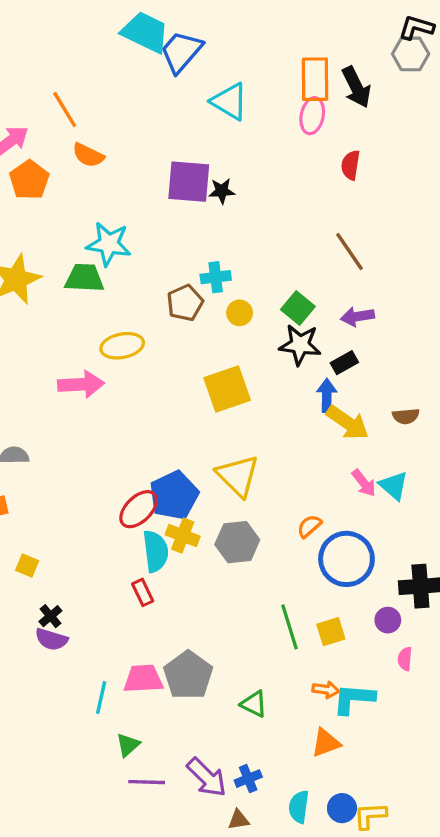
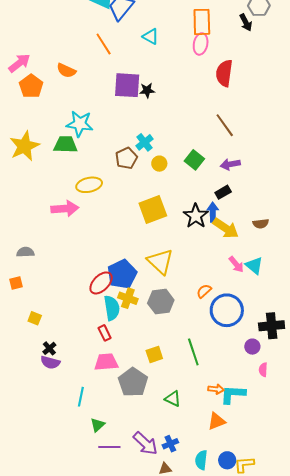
black arrow: (356, 87) -> (246, 22), moved, size x0.7
cyan triangle: (230, 101) -> (151, 36), size x0.7
orange line: (65, 110) -> (104, 44), moved
red semicircle: (351, 165) -> (224, 73), size x1.5
cyan cross: (216, 277) -> (145, 142), turned -30
black star: (300, 345) -> (196, 216), moved, turned 30
yellow square: (331, 632) -> (154, 355), moved
pink trapezoid: (143, 679) -> (106, 362), moved

